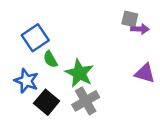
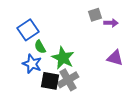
gray square: (130, 19) -> (95, 15), moved, turned -32
blue star: (26, 81) -> (32, 64), moved
black square: (47, 102) -> (50, 81), moved, turned -30

